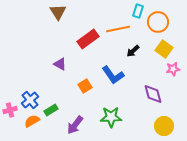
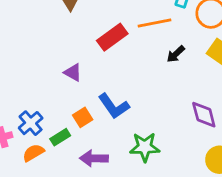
blue L-shape: (113, 75) -> (114, 106), moved
orange square: (85, 86) -> (83, 117), moved
purple arrow: (75, 125) -> (94, 158), turned 54

